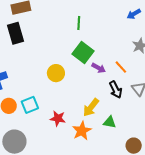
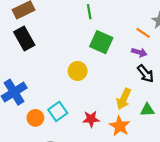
orange line: (121, 67) -> (143, 33), moved
purple arrow: (99, 68) -> (139, 52), moved

